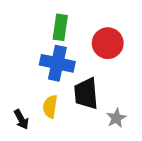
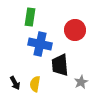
green rectangle: (60, 27) -> (30, 17), moved
yellow semicircle: (50, 106) -> (35, 84), moved

